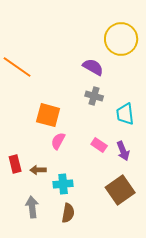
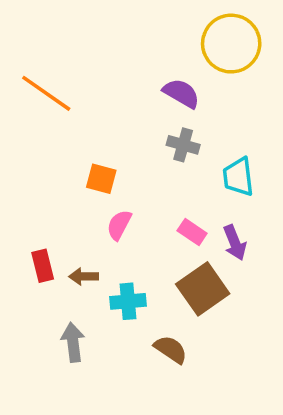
orange square: (48, 115) -> (101, 179), size x0.7
brown square: (120, 190) -> (203, 289), moved
brown semicircle: (68, 213) -> (171, 349), moved, turned -66

